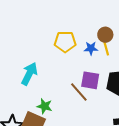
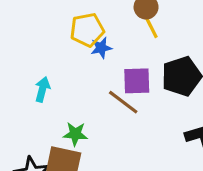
blue star: (91, 48) -> (101, 48), moved
cyan arrow: (29, 74) -> (42, 89), size x0.7

